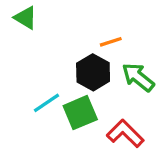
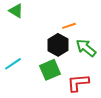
cyan line: (46, 103) -> (13, 64), moved
red L-shape: (125, 133) -> (78, 83), turned -50

